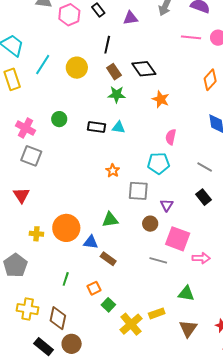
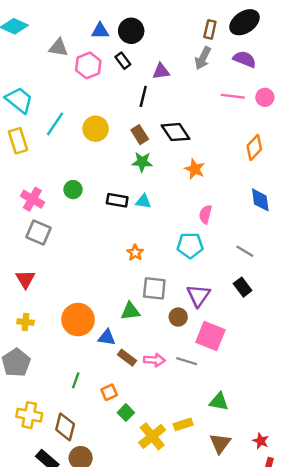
black line: (107, 45) -> (143, 96), moved
gray square: (138, 191) -> (154, 288), moved
purple triangle: (167, 205) -> (198, 295), size x1.5
yellow cross: (36, 234) -> (26, 322), moved
pink arrow: (201, 258) -> (154, 360), moved

